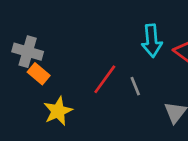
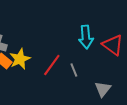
yellow star: (58, 111) -> (20, 59), moved

